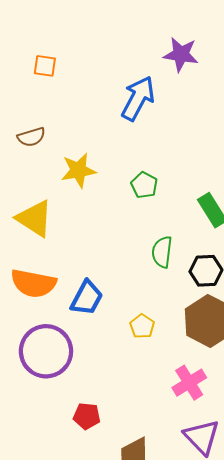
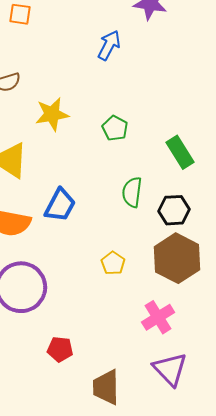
blue arrow: (138, 98) -> (109, 45), size x0.7
blue trapezoid: (87, 298) -> (60, 205), moved

